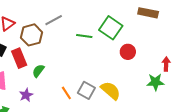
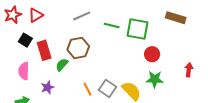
green square: (111, 28) -> (138, 29), turned -30
brown hexagon: (32, 35) -> (78, 48), moved
green line: (84, 36) -> (112, 26), moved
green star: (155, 82) -> (155, 79), moved

